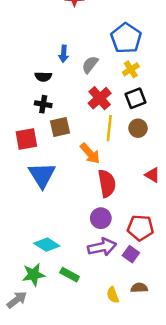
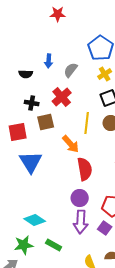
black semicircle: (43, 77) -> (26, 74), moved
red cross: (100, 98) -> (62, 97), moved
purple arrow: (102, 247) -> (81, 222), turned 105

